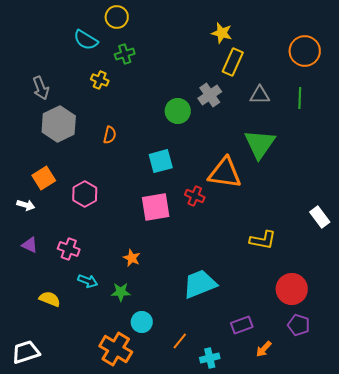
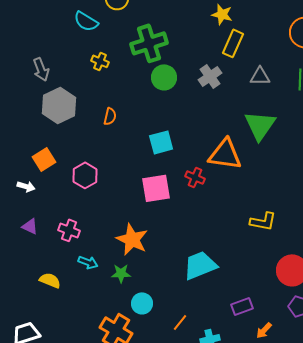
green cross: (125, 54) -> (149, 43), moved, size x1.8
green circle: (178, 111) -> (164, 77), moved
orange star: (132, 258) -> (132, 239), size x1.8

